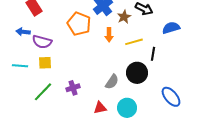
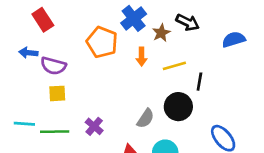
blue semicircle: (171, 28) -> (234, 39), moved
cyan line: (20, 66) -> (24, 124), moved
purple cross: (73, 88) -> (94, 126), turned -32
green line: (43, 92) -> (55, 132), turned 45

